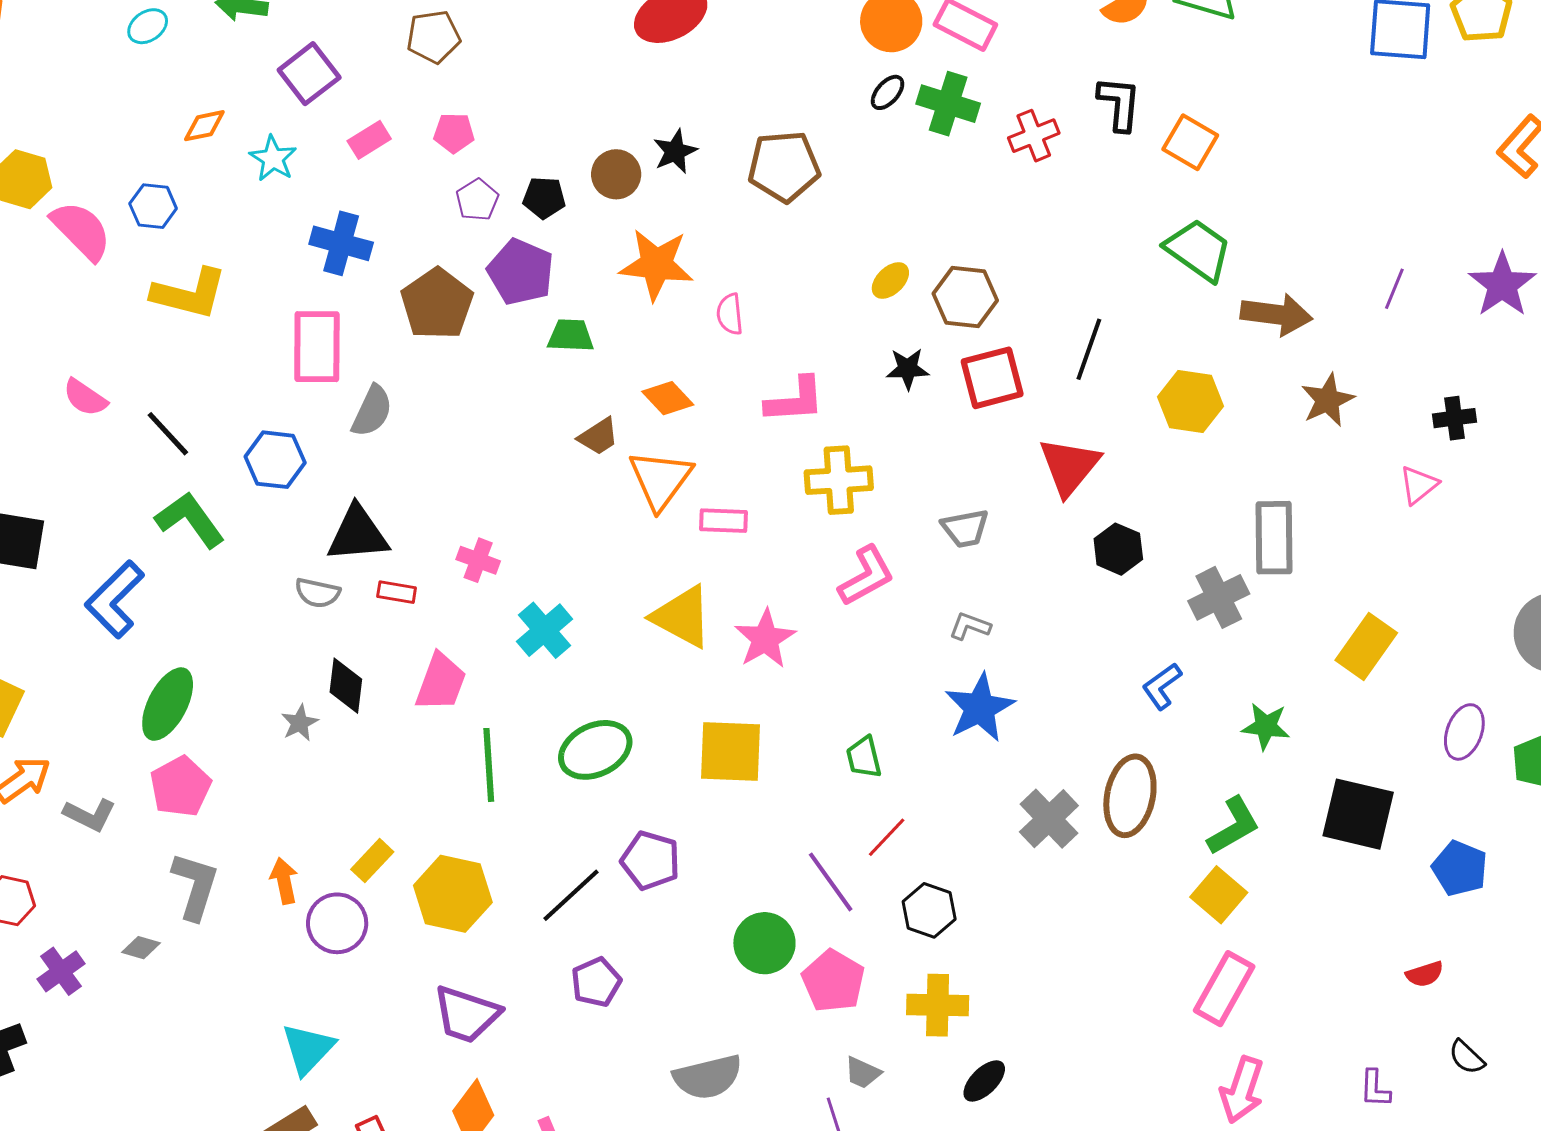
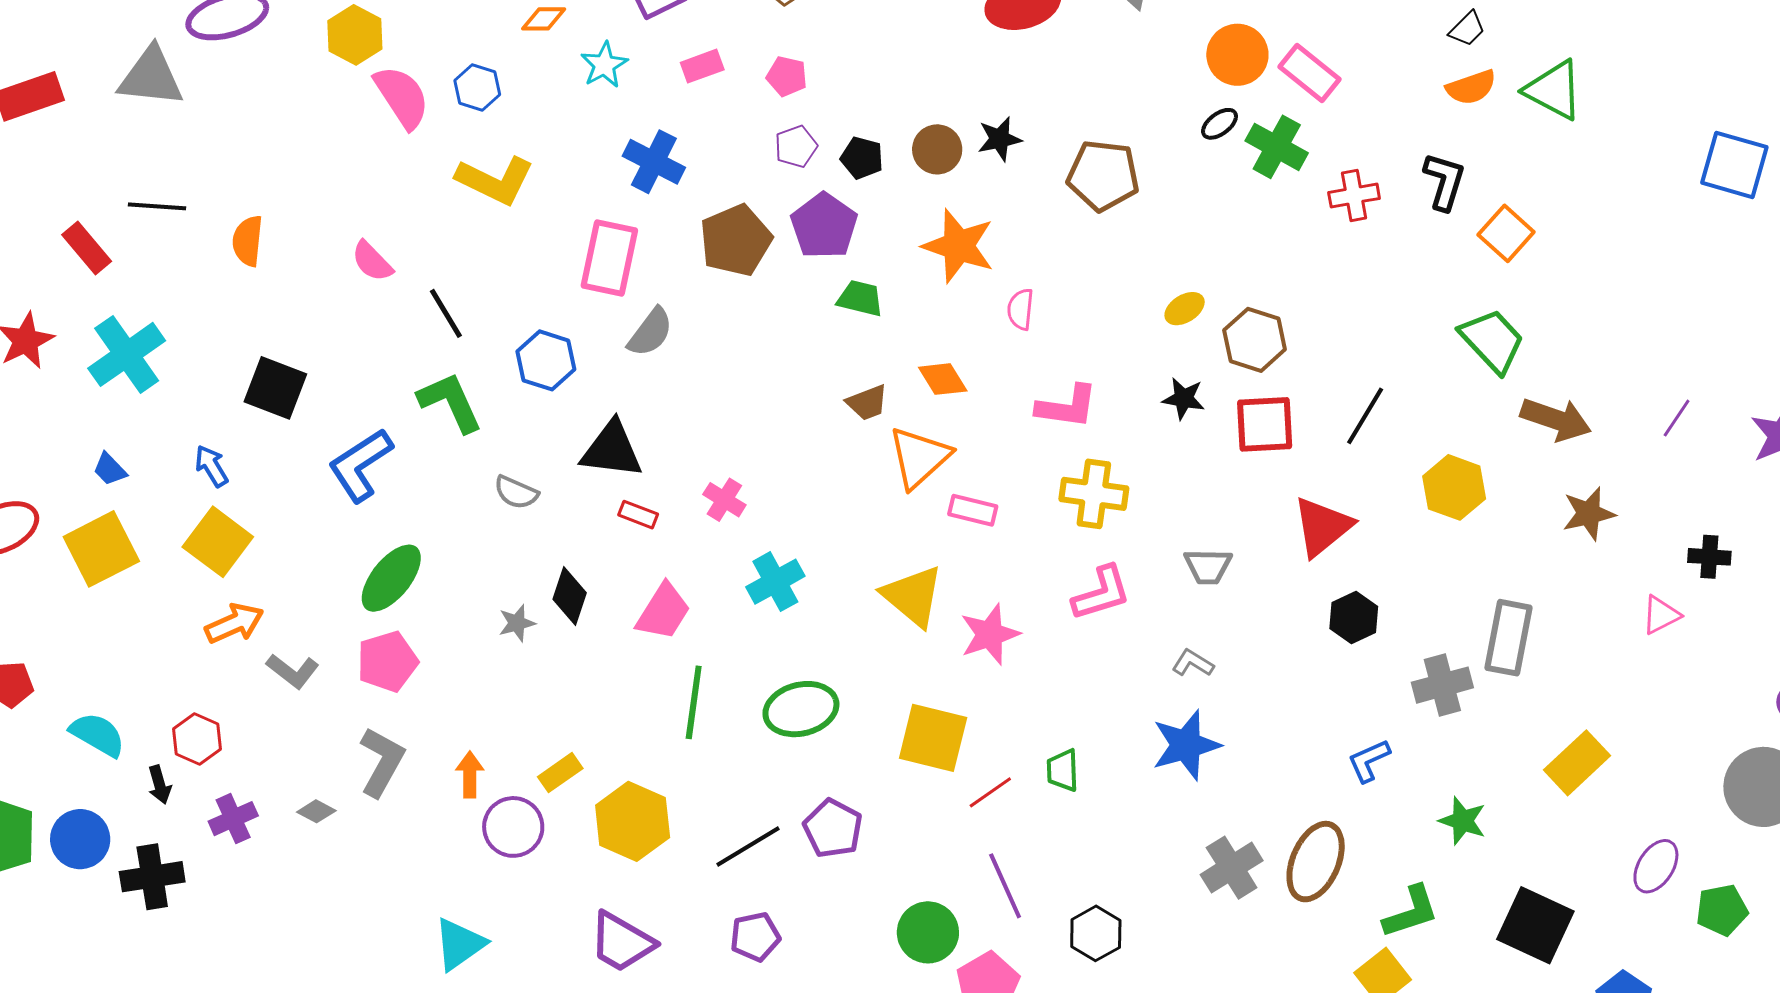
gray semicircle: (317, 593) -> (516, 492), moved
red line: (887, 837) -> (990, 792), moved

